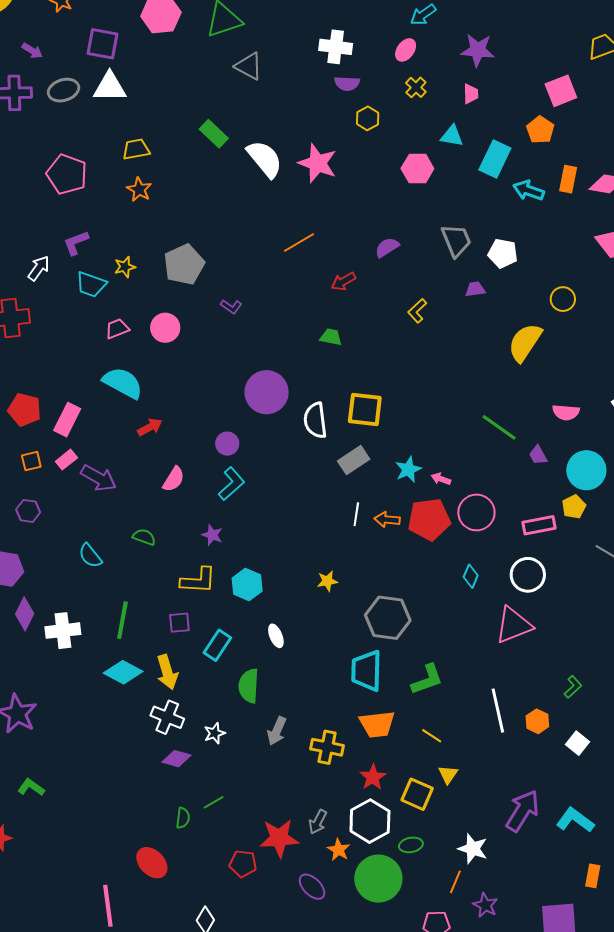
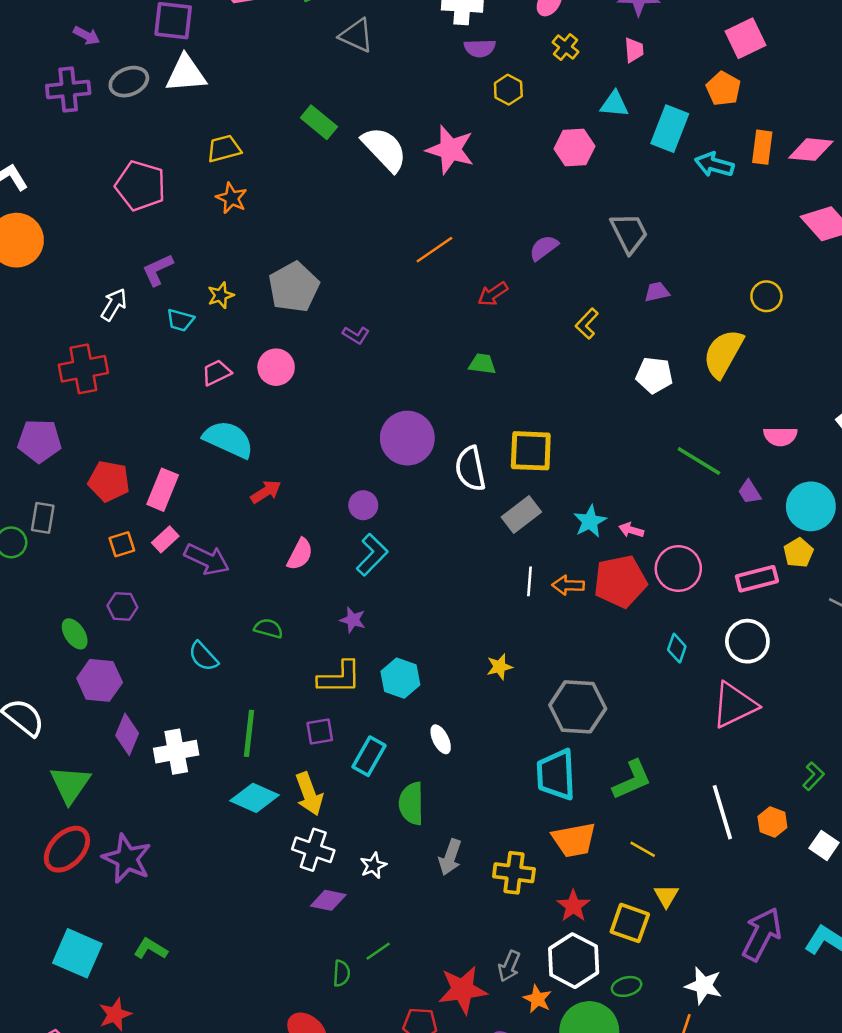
white pentagon: (503, 253) -> (654, 375), moved
cyan trapezoid: (91, 284) -> (180, 320), size x0.7

